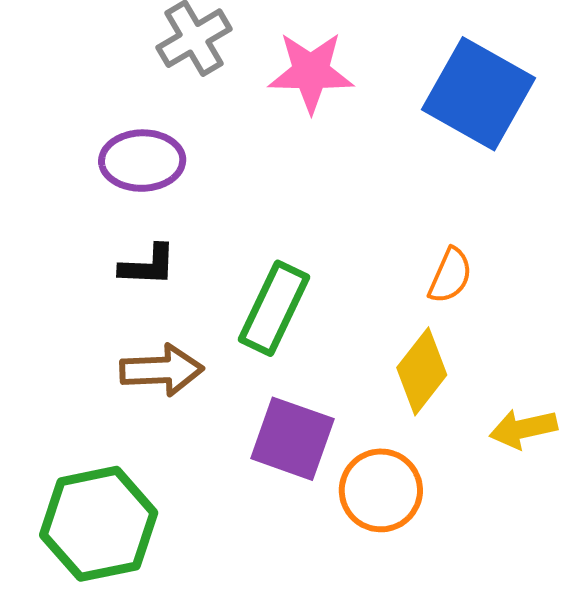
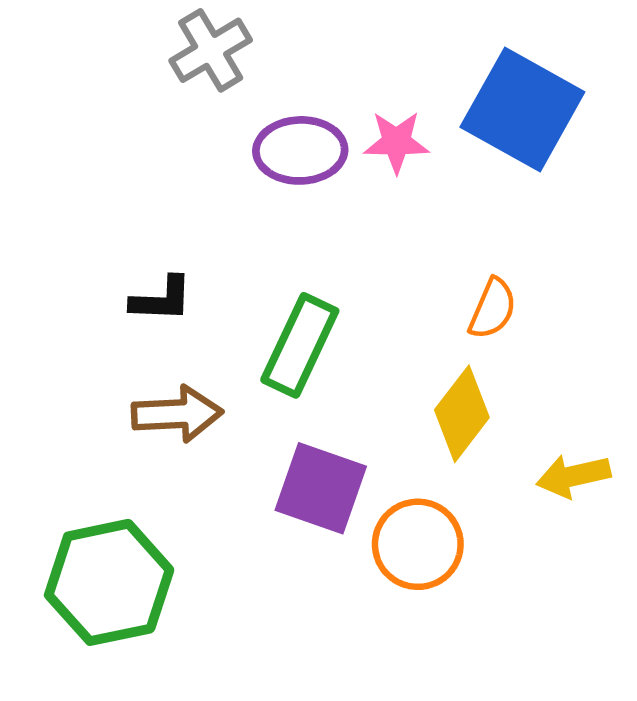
pink star: (311, 72) -> (396, 142), moved, size x0.7
purple ellipse: (142, 161) -> (300, 150), moved

